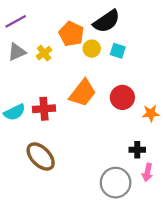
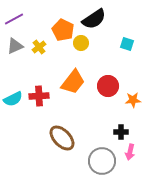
cyan square: (118, 51) -> (127, 44), moved
brown ellipse: (41, 156) -> (62, 138), moved

